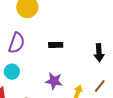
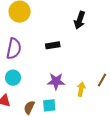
black arrow: (99, 53) -> (80, 20), moved, turned 30

